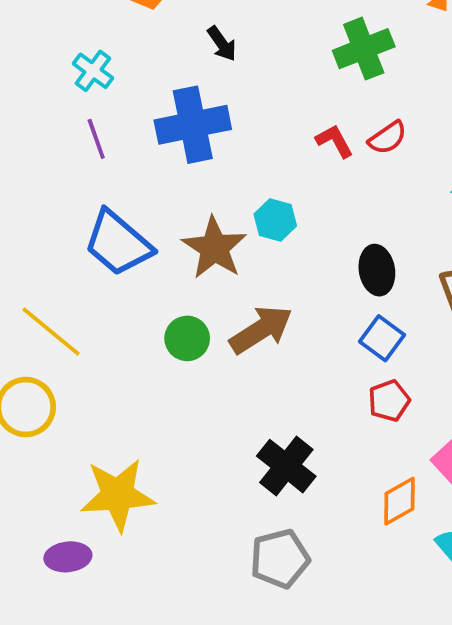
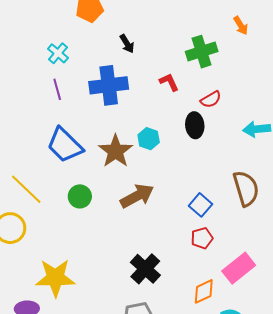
red L-shape: (335, 141) -> (169, 82), moved
black ellipse: (377, 270) -> (195, 125), moved
green circle: (187, 338) -> (80, 196), moved

